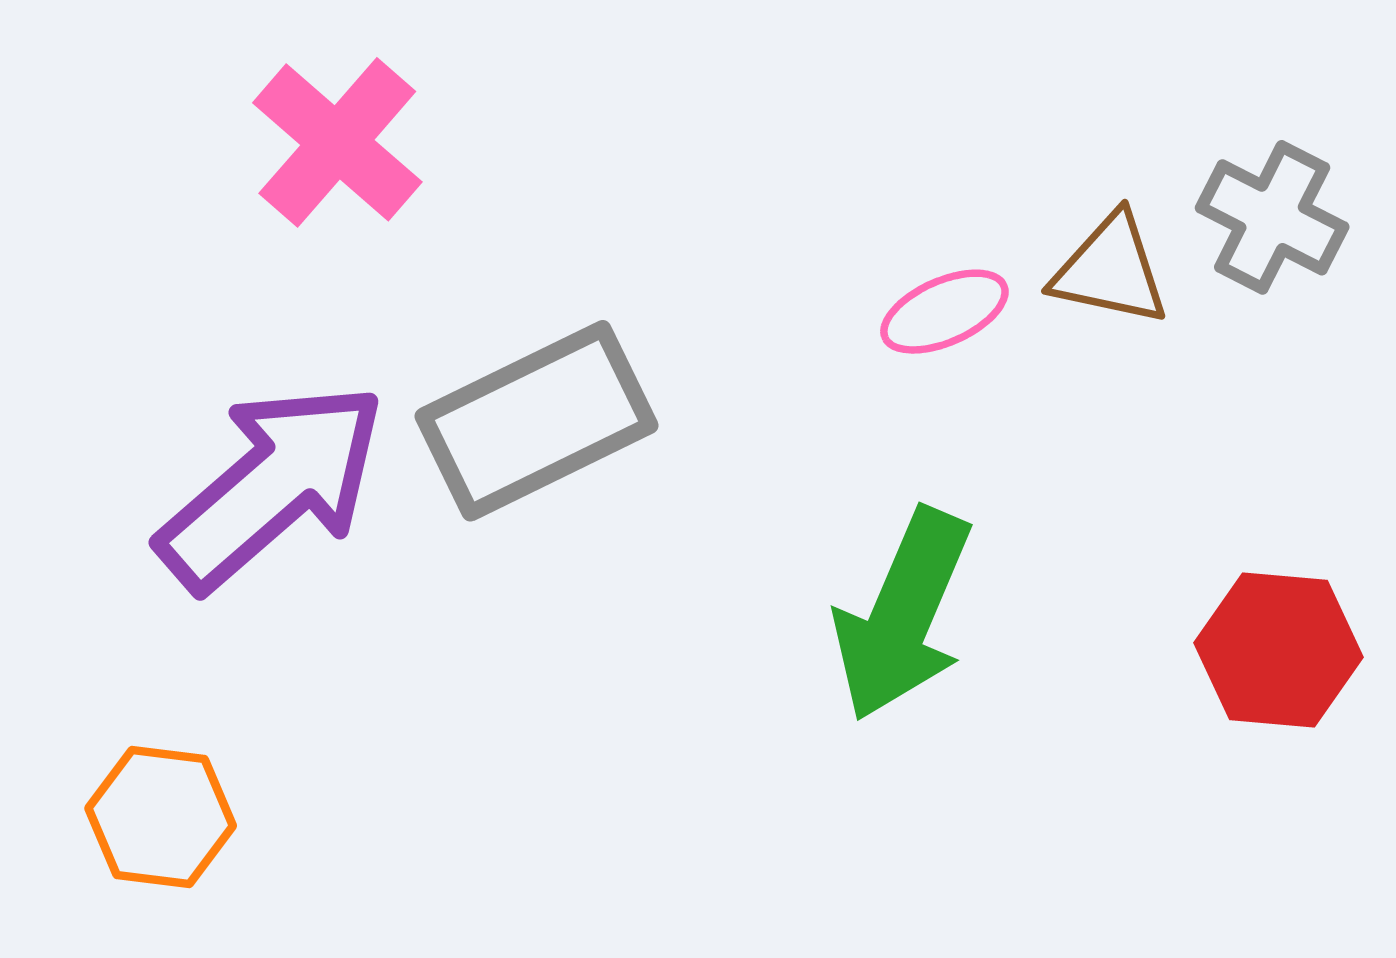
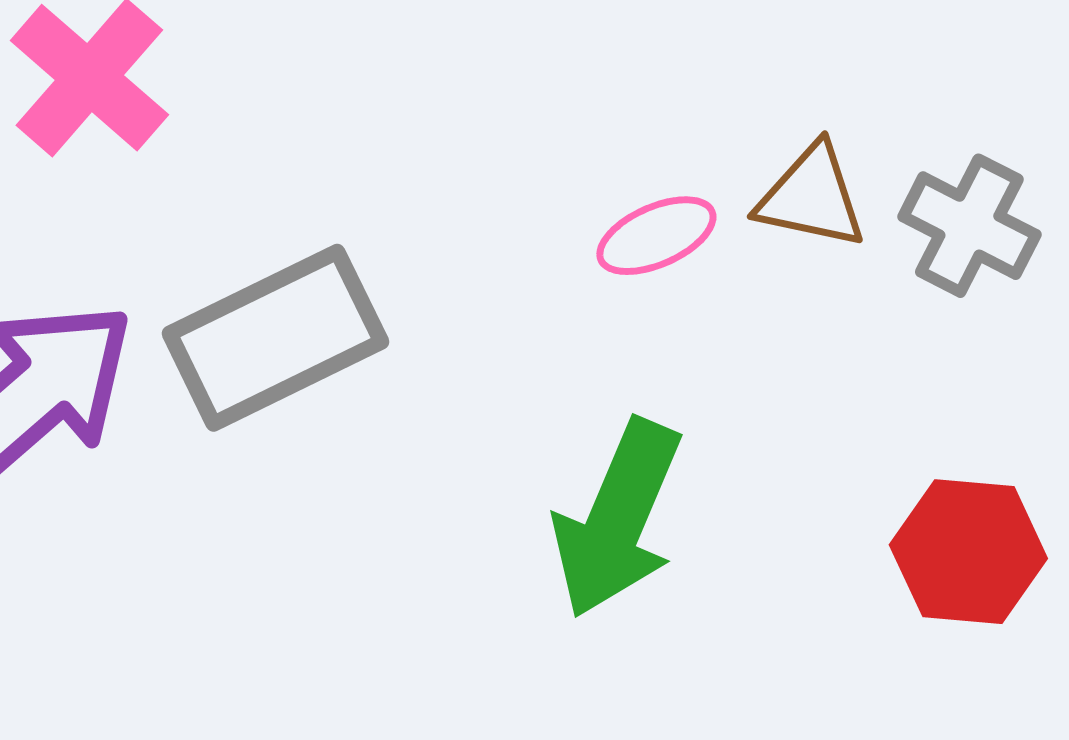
gray cross: (1272, 217) -> (969, 226), moved

